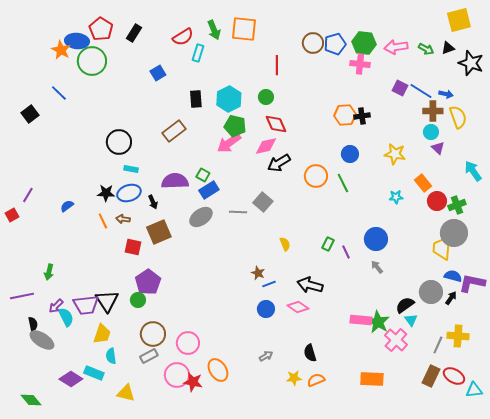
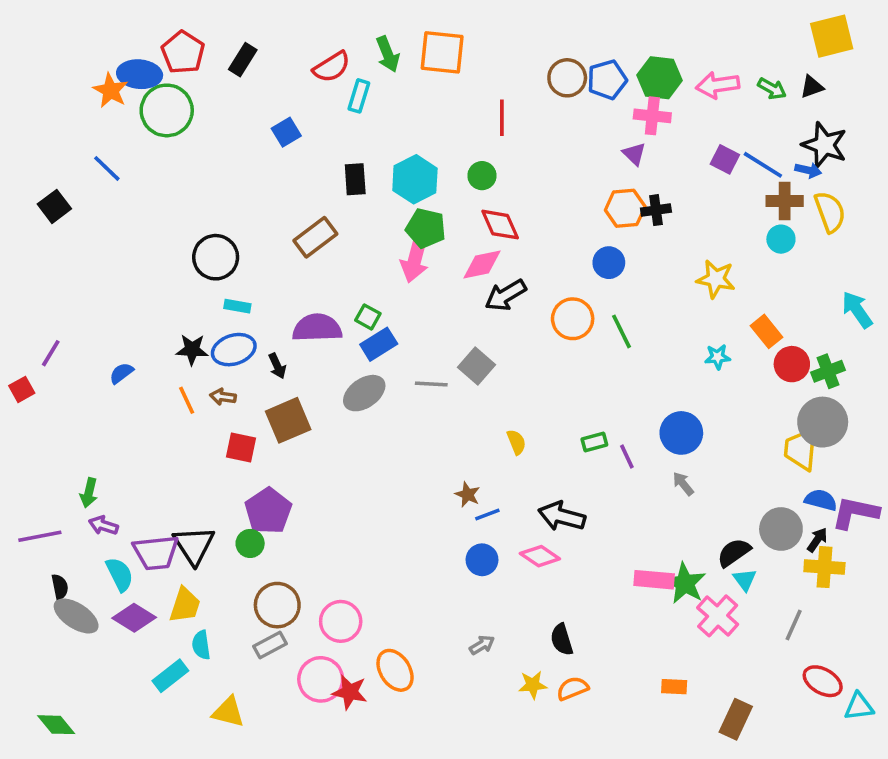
black star: (471, 63) -> (824, 145), moved
pink arrow: (229, 143) -> (415, 259), turned -40
purple triangle: (438, 148) -> (634, 154), moved
blue circle: (350, 154) -> (609, 263), moved
green rectangle: (328, 244) -> (594, 442), turned 48
purple arrow: (56, 306) -> (103, 525), moved, turned 63
yellow cross: (458, 336) -> (824, 567), moved
cyan rectangle: (94, 373) -> (170, 676), turned -60
brown rectangle: (431, 376) -> (736, 719), moved
purple diamond: (71, 379) -> (134, 618), moved
orange rectangle: (372, 379) -> (674, 687), size x0.6

